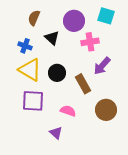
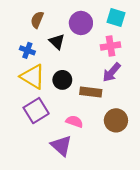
pink cross: (90, 42) -> (111, 46), moved
brown rectangle: (83, 84) -> (91, 92), turned -54
purple square: (33, 101) -> (36, 111), turned -35
purple triangle: (56, 133) -> (61, 146), size x1.5

